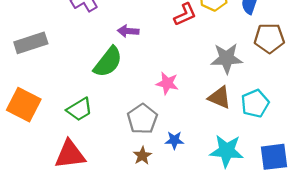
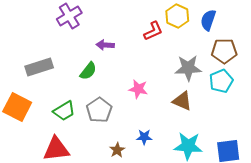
gray rectangle: (31, 43) -> (39, 67), moved
green semicircle: (108, 62) -> (88, 71), size x0.7
cyan pentagon: (255, 103) -> (221, 81), moved
gray pentagon: (142, 119) -> (99, 110), moved

